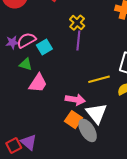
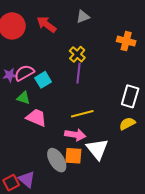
yellow line: (99, 79) -> (82, 114), moved
pink trapezoid: (38, 83) -> (36, 118), turned -100
orange square: (73, 120) -> (73, 156), turned -30
gray ellipse: (88, 130) -> (57, 160), moved

